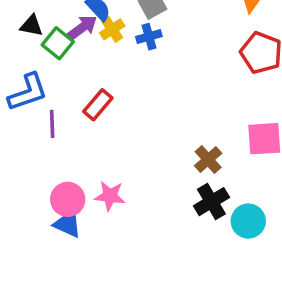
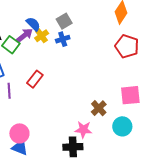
pink star: (110, 196) -> (83, 130), moved
black cross: (211, 202) -> (73, 147), moved, turned 30
cyan circle: (248, 221) -> (122, 126), moved

